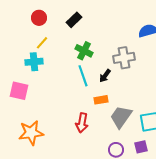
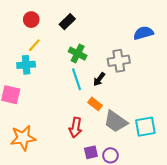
orange rectangle: (101, 100) -> (95, 104), turned 48
gray trapezoid: (121, 117) -> (116, 121), turned -90
purple square: (141, 147) -> (91, 152), moved

